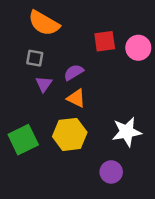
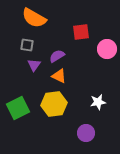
pink circle: (138, 48) -> (107, 49), moved
white star: (127, 132) -> (98, 102), size x0.7

